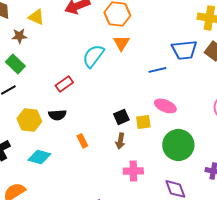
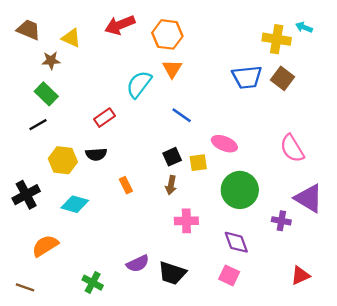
blue line: (157, 70) -> (182, 115), moved, turned 48

